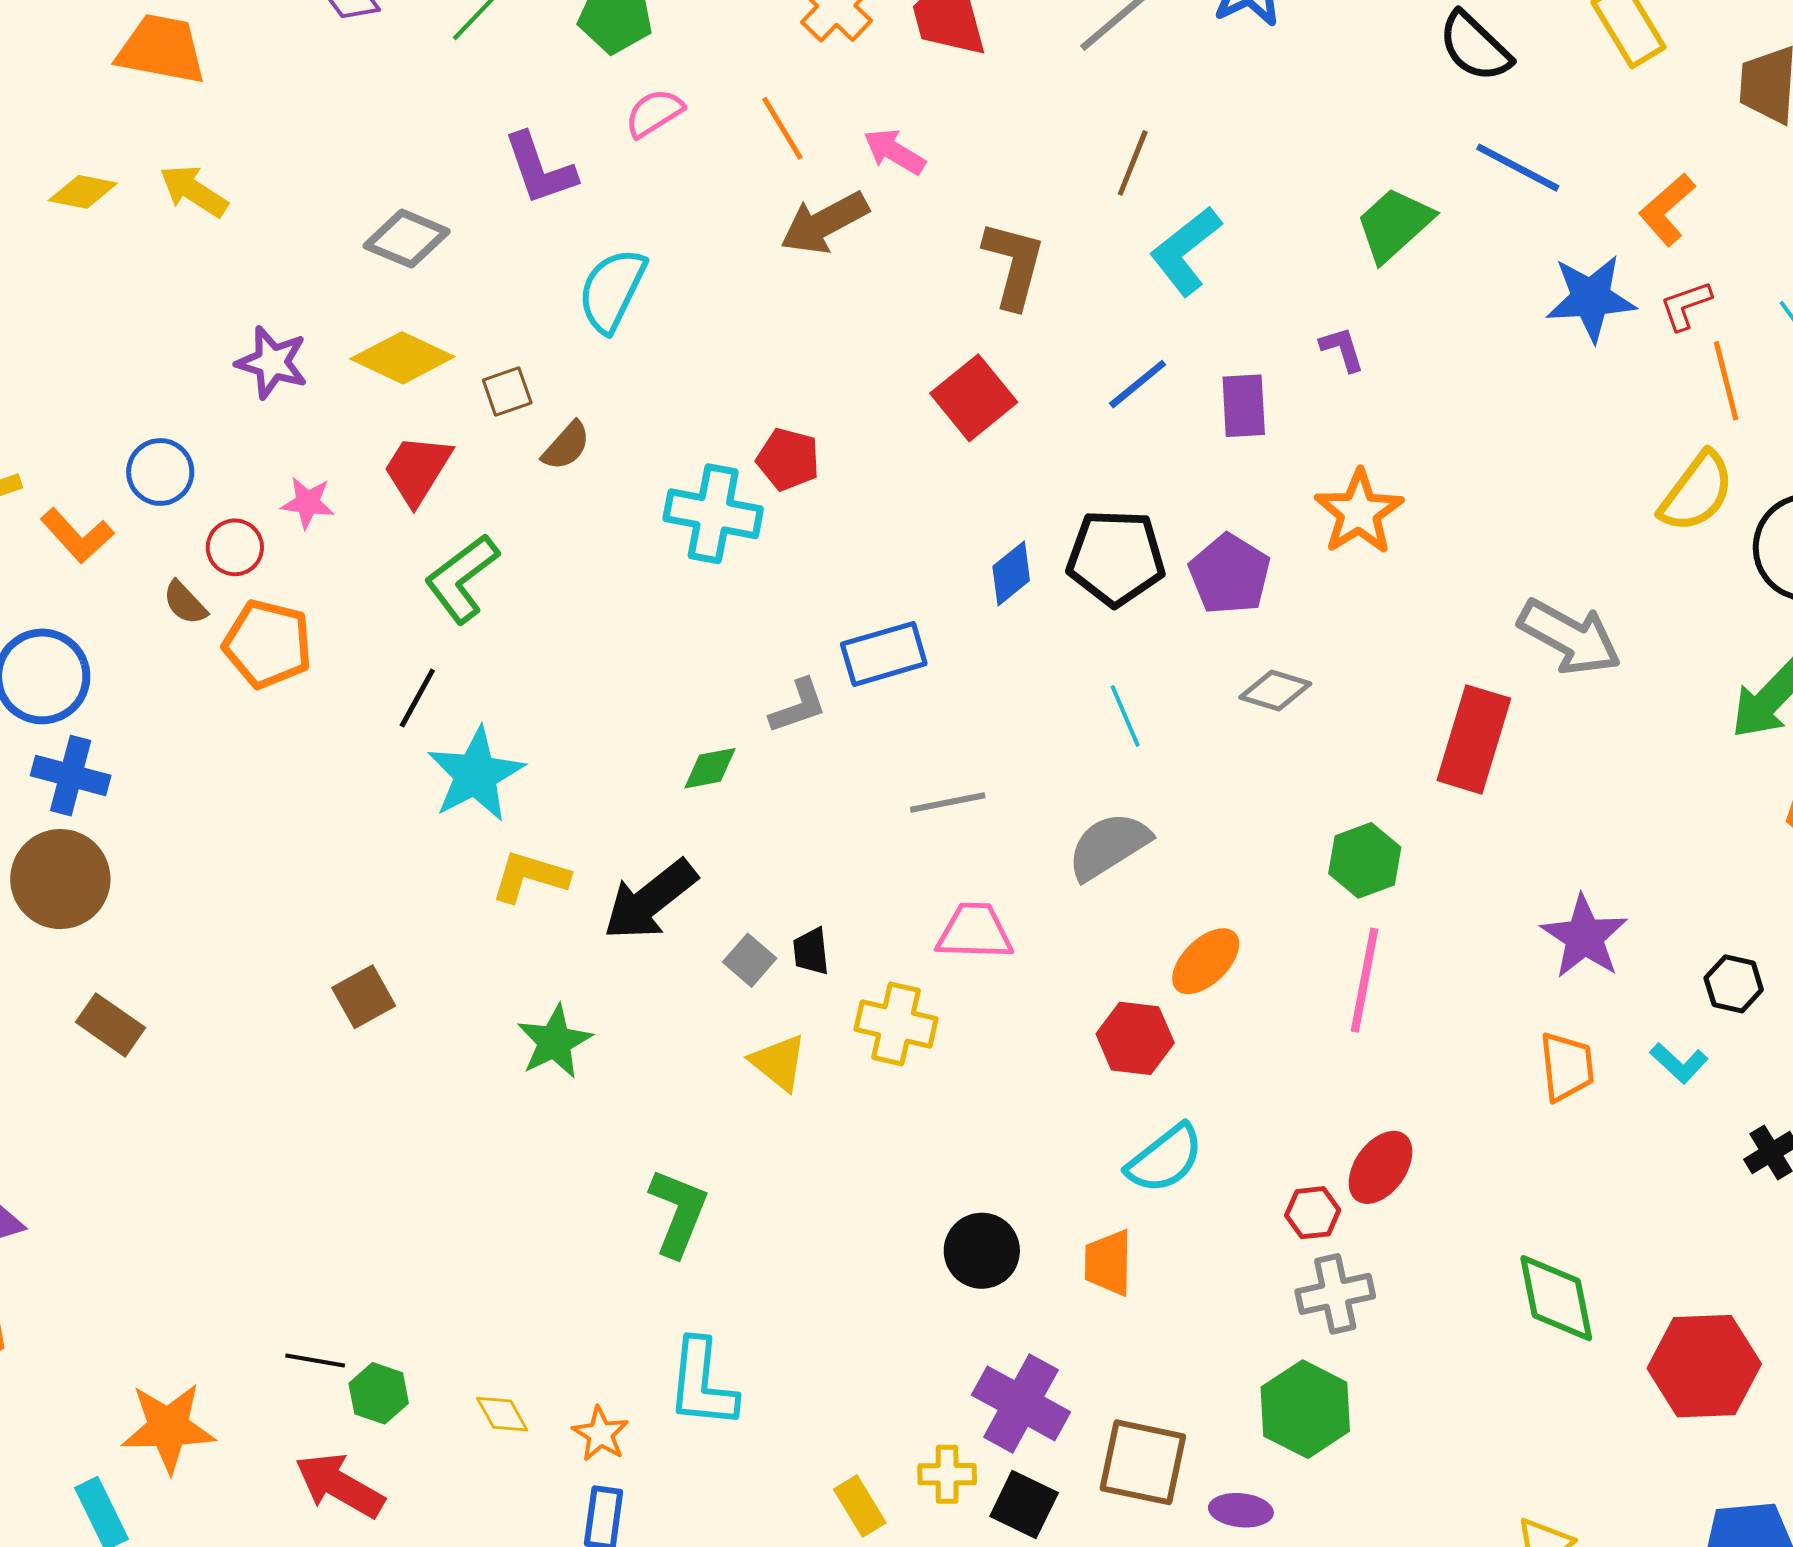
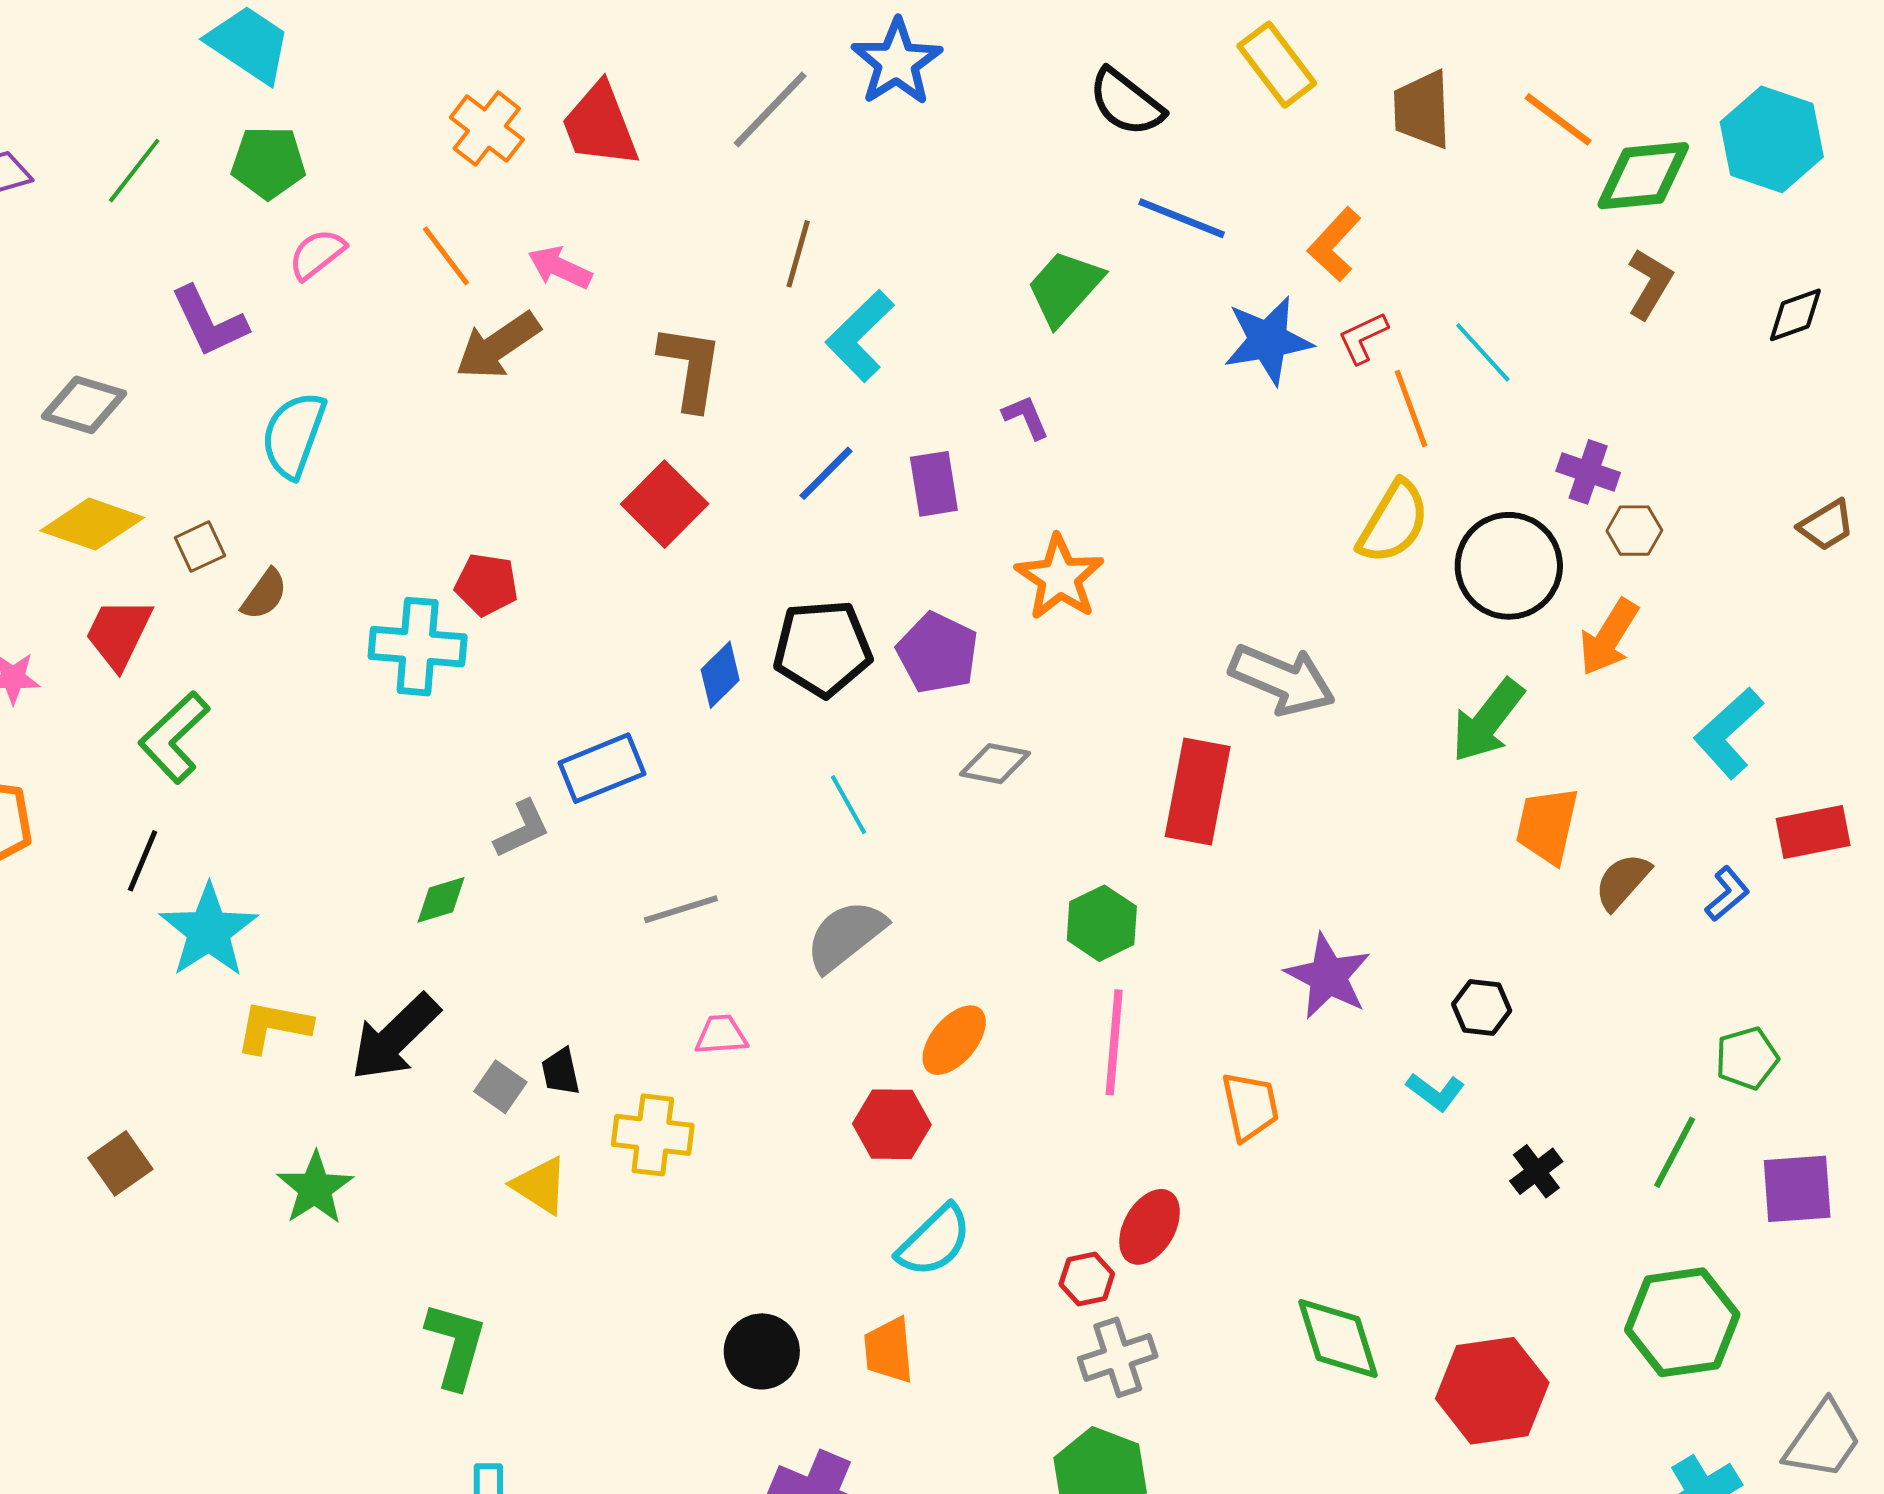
pink trapezoid: (975, 932) -> (721, 1035), size x0.7
orange trapezoid: (1567, 1067) -> (1250, 1106), moved

